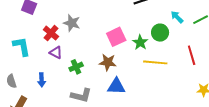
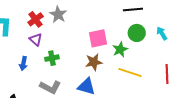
green circle: (160, 33) -> (137, 33), moved
brown star: (108, 62) -> (94, 62), moved, turned -30
blue arrow: (42, 80) -> (23, 63), moved

